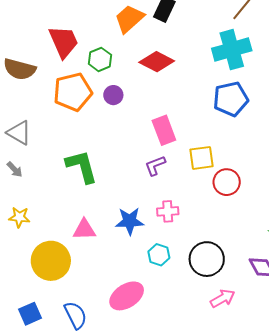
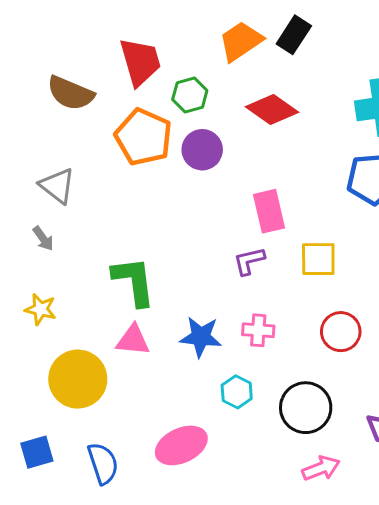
orange pentagon: (73, 92) -> (143, 137), turned 30
purple circle: (113, 95) -> (202, 150), size x1.4
green L-shape: (82, 166) -> (134, 281), moved
red circle: (227, 182) -> (341, 332), moved

